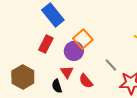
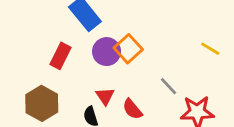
red rectangle: (46, 44) -> (60, 56), moved
purple circle: (74, 51) -> (107, 52), moved

